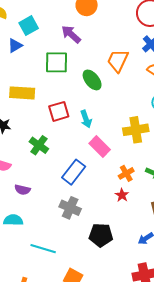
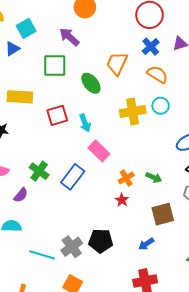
yellow cross: (136, 130) -> (133, 111), moved
green cross: (39, 145) -> (39, 171), moved
purple semicircle: (22, 190) -> (21, 195), turned -63
gray cross: (70, 208) -> (72, 247), moved, turned 30

